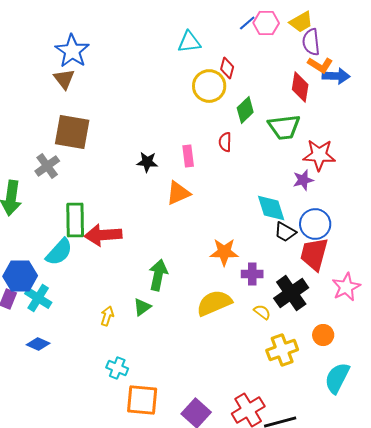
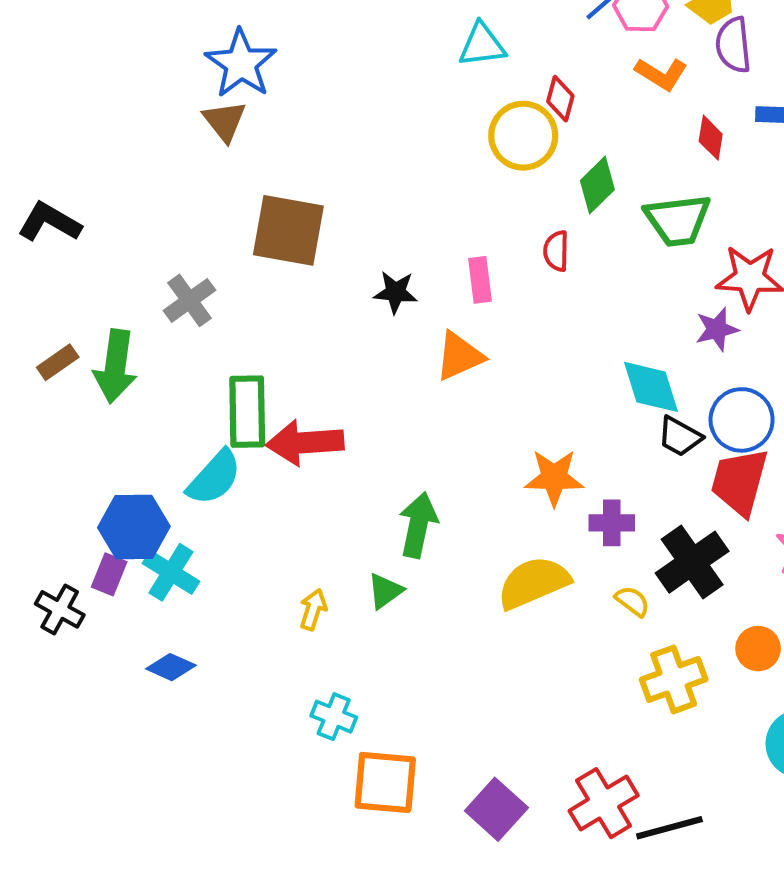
orange L-shape: (320, 65) -> (661, 74), moved
red diamond: (300, 87) -> (711, 138), size x0.7
brown square: (72, 132) -> (288, 230), moved

